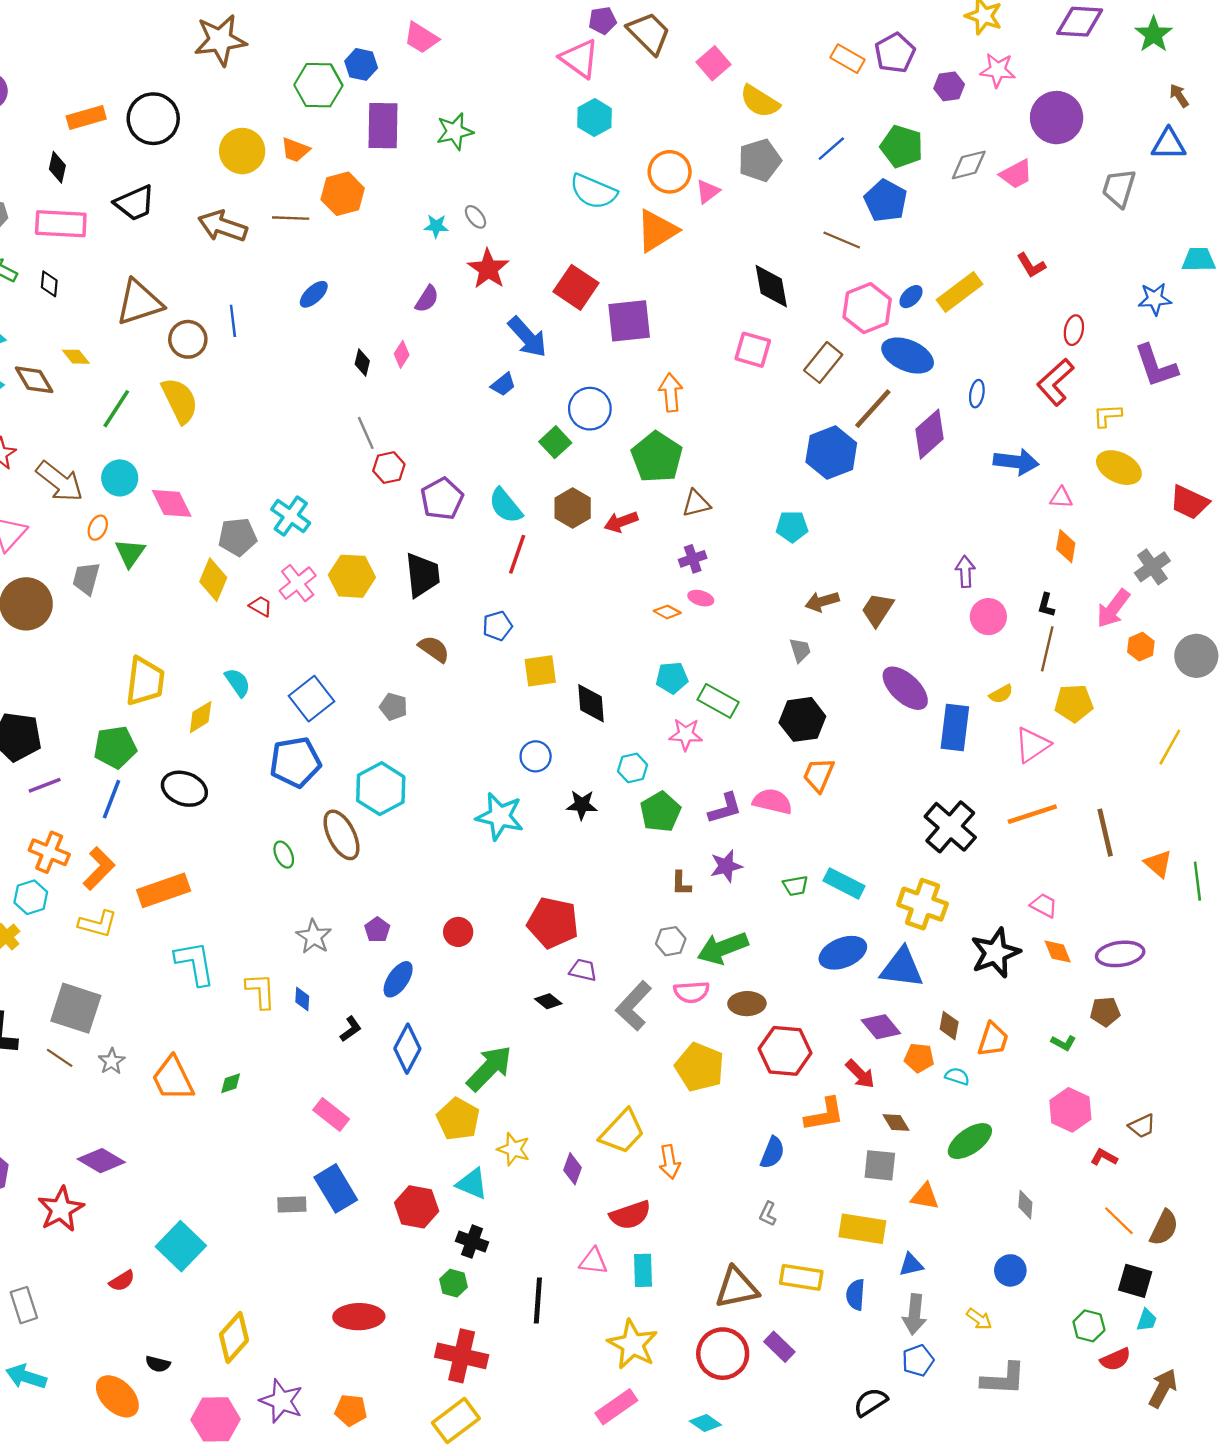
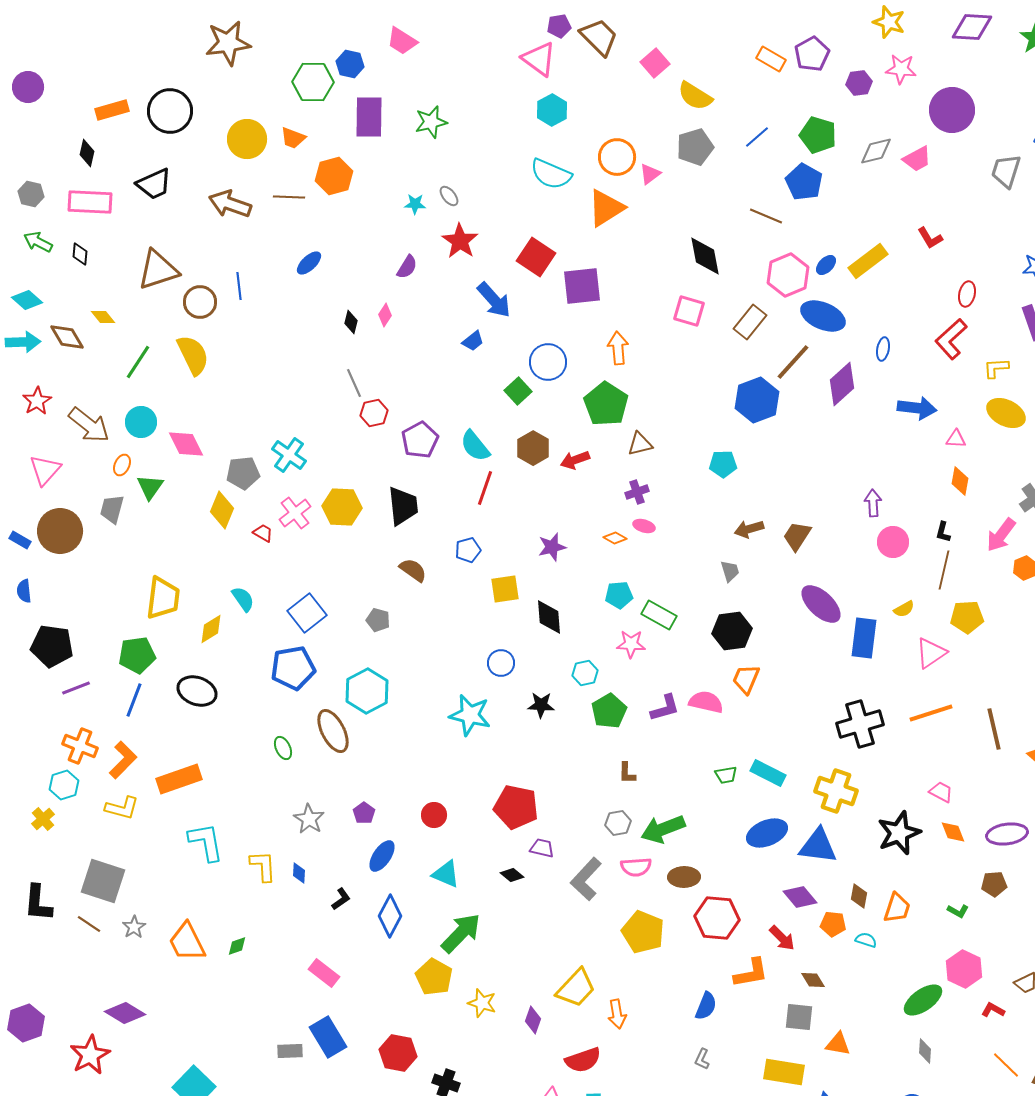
black cross: (950, 827) -> (860, 724), turned 33
purple star: (726, 866) -> (552, 547), moved
green ellipse: (970, 1141) -> (923, 1000), moved
cyan triangle: (472, 1184) -> (446, 874), moved

